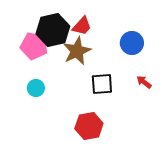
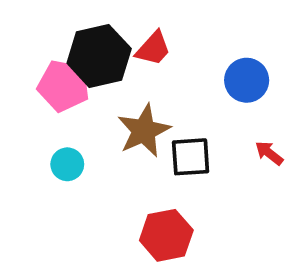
brown star: (77, 51) -> (144, 131), moved

